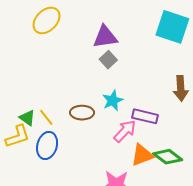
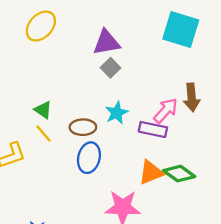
green triangle: (27, 118) -> (43, 110), moved
pink arrow: (125, 131) -> (166, 111), moved
blue ellipse: (47, 146) -> (89, 158), moved

